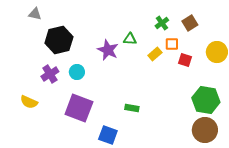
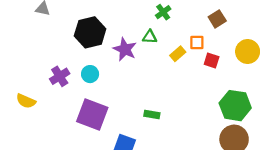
green cross: (162, 23) -> (163, 12), moved
black hexagon: (59, 40) -> (90, 32), moved
yellow semicircle: (29, 102) -> (26, 101), moved

